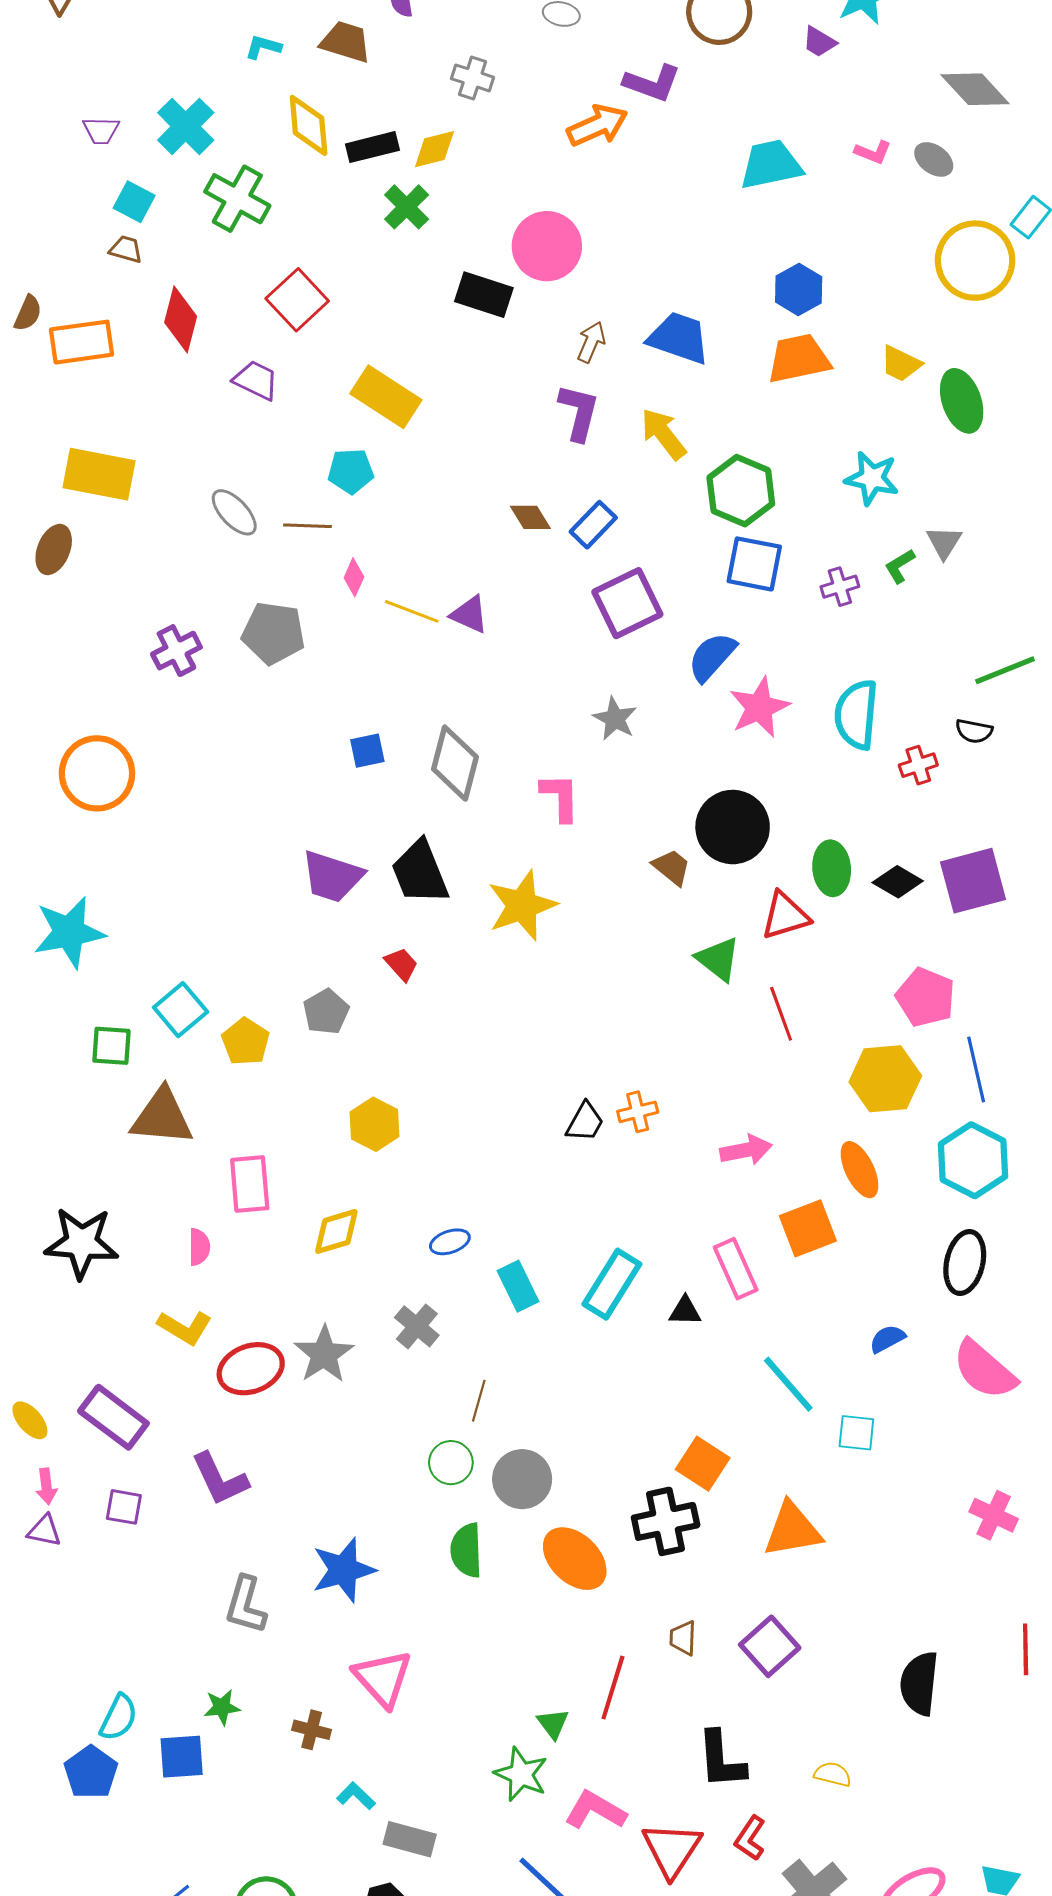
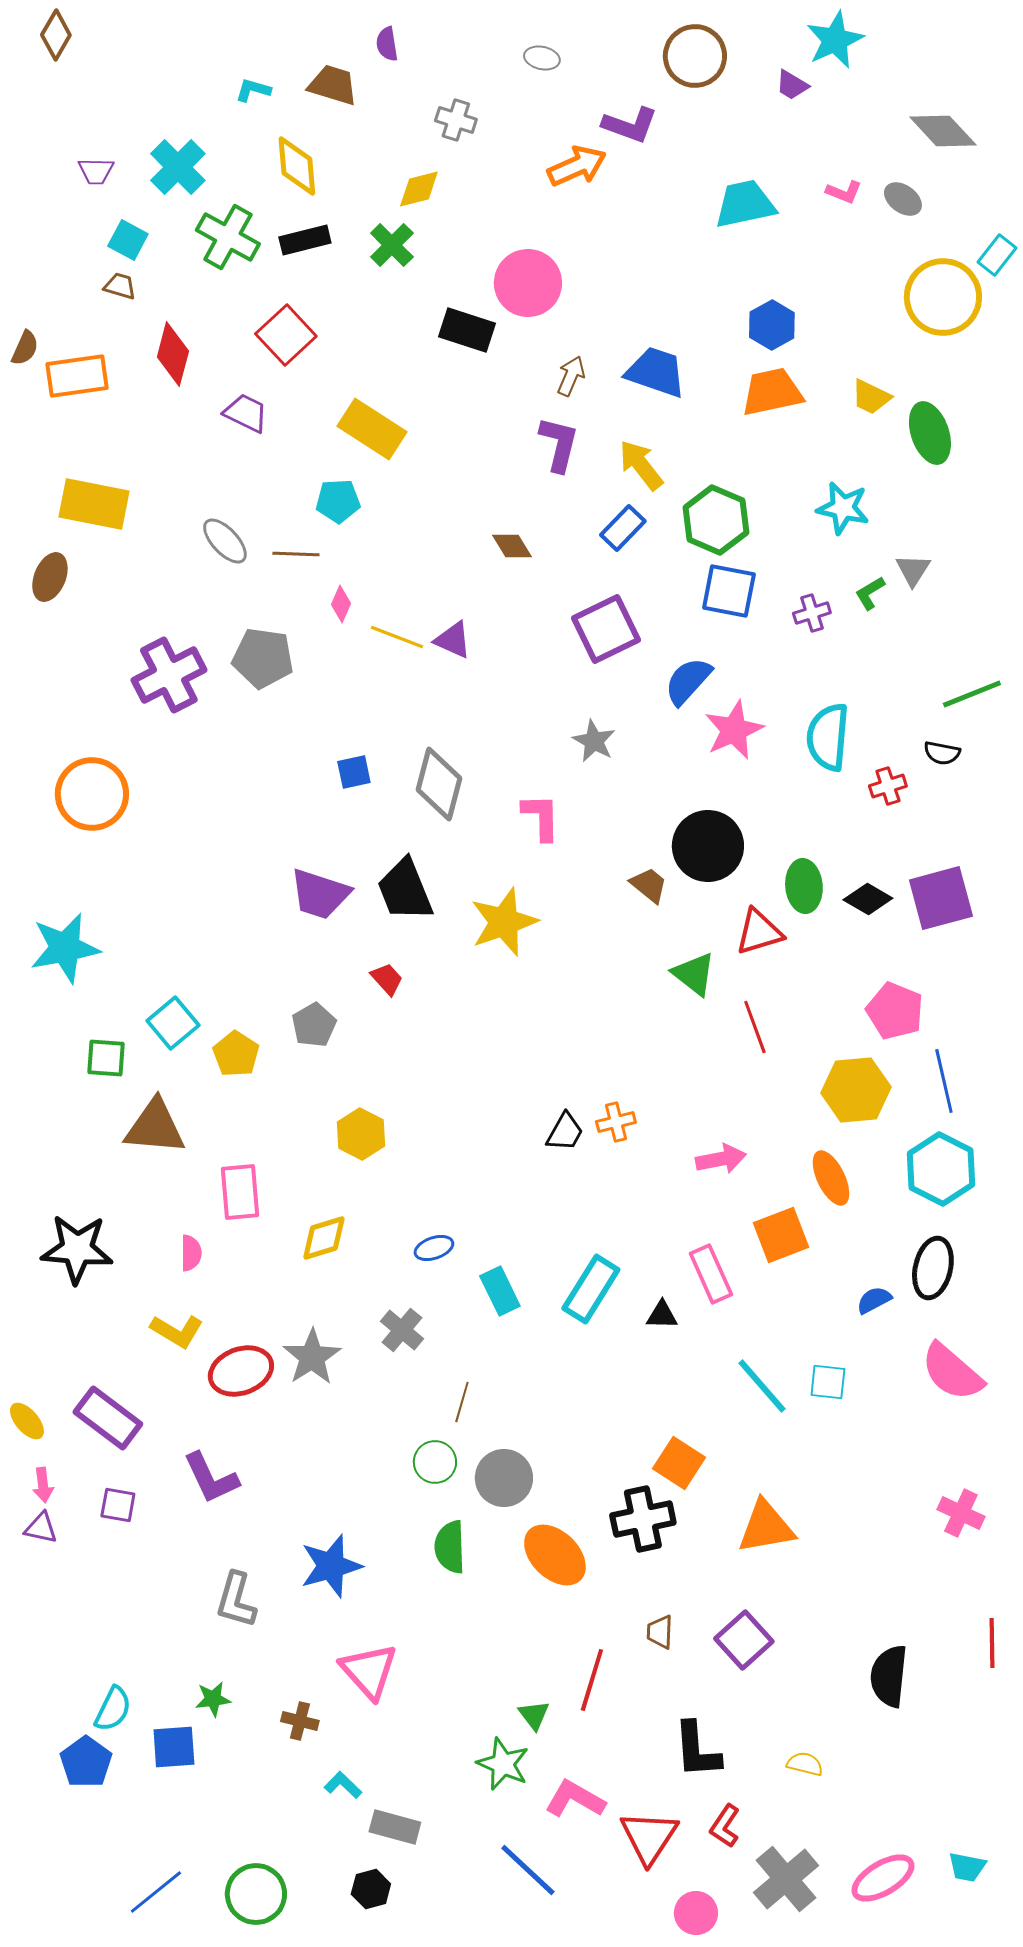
black rectangle: (372, 147) -> (305, 240), moved
blue rectangle: (593, 525) -> (623, 528), moved
purple cross: (176, 651) -> (169, 675), size x1.5
blue semicircle: (887, 1339) -> (874, 1300), moved
cyan square: (856, 1433) -> (828, 1382), moved

